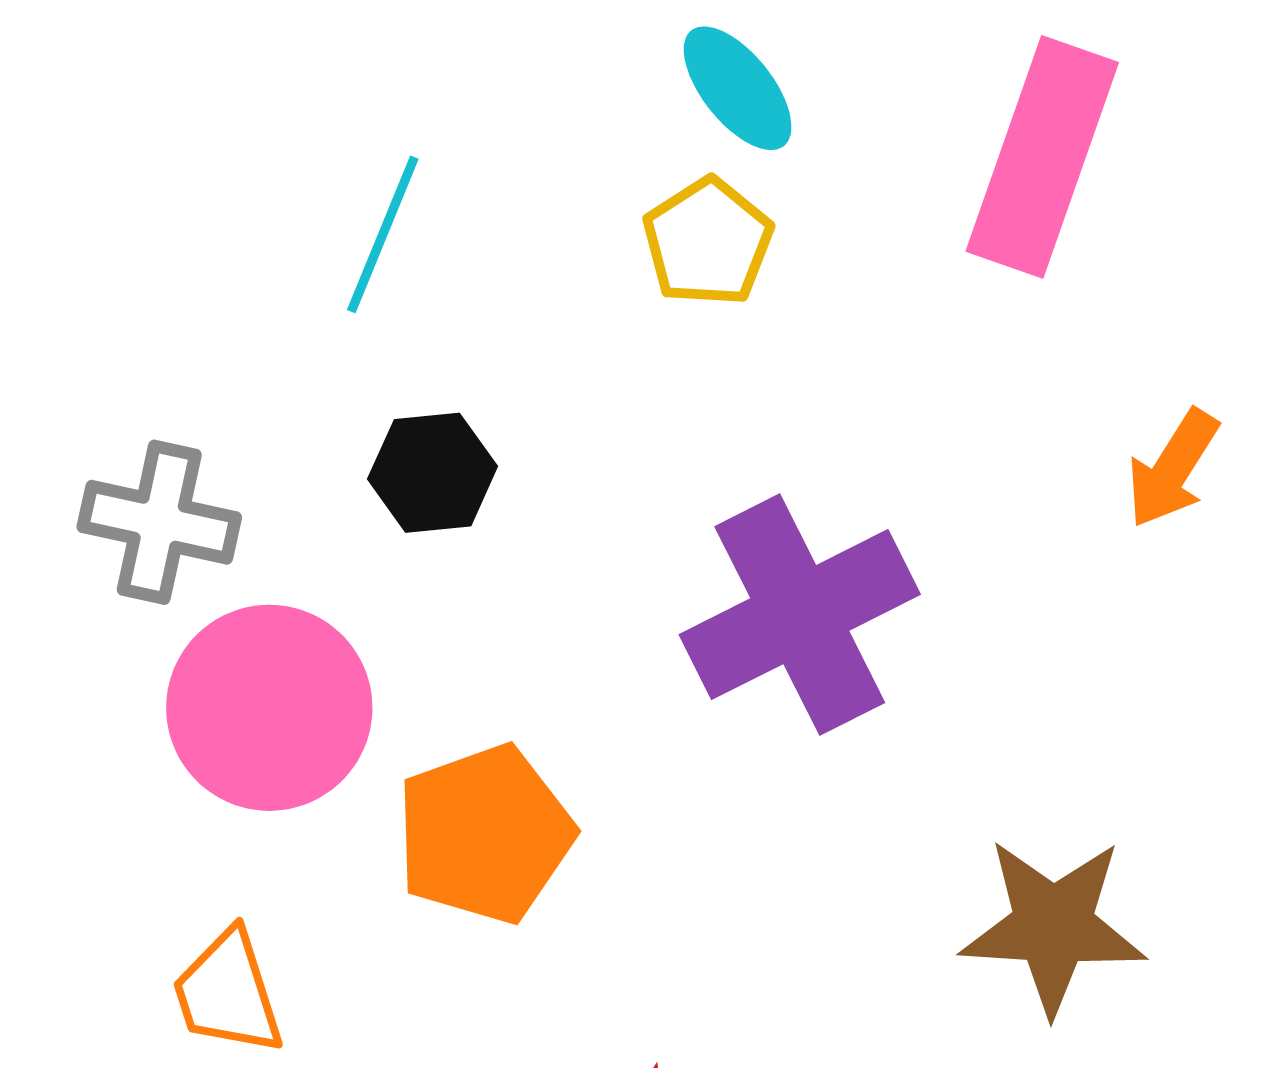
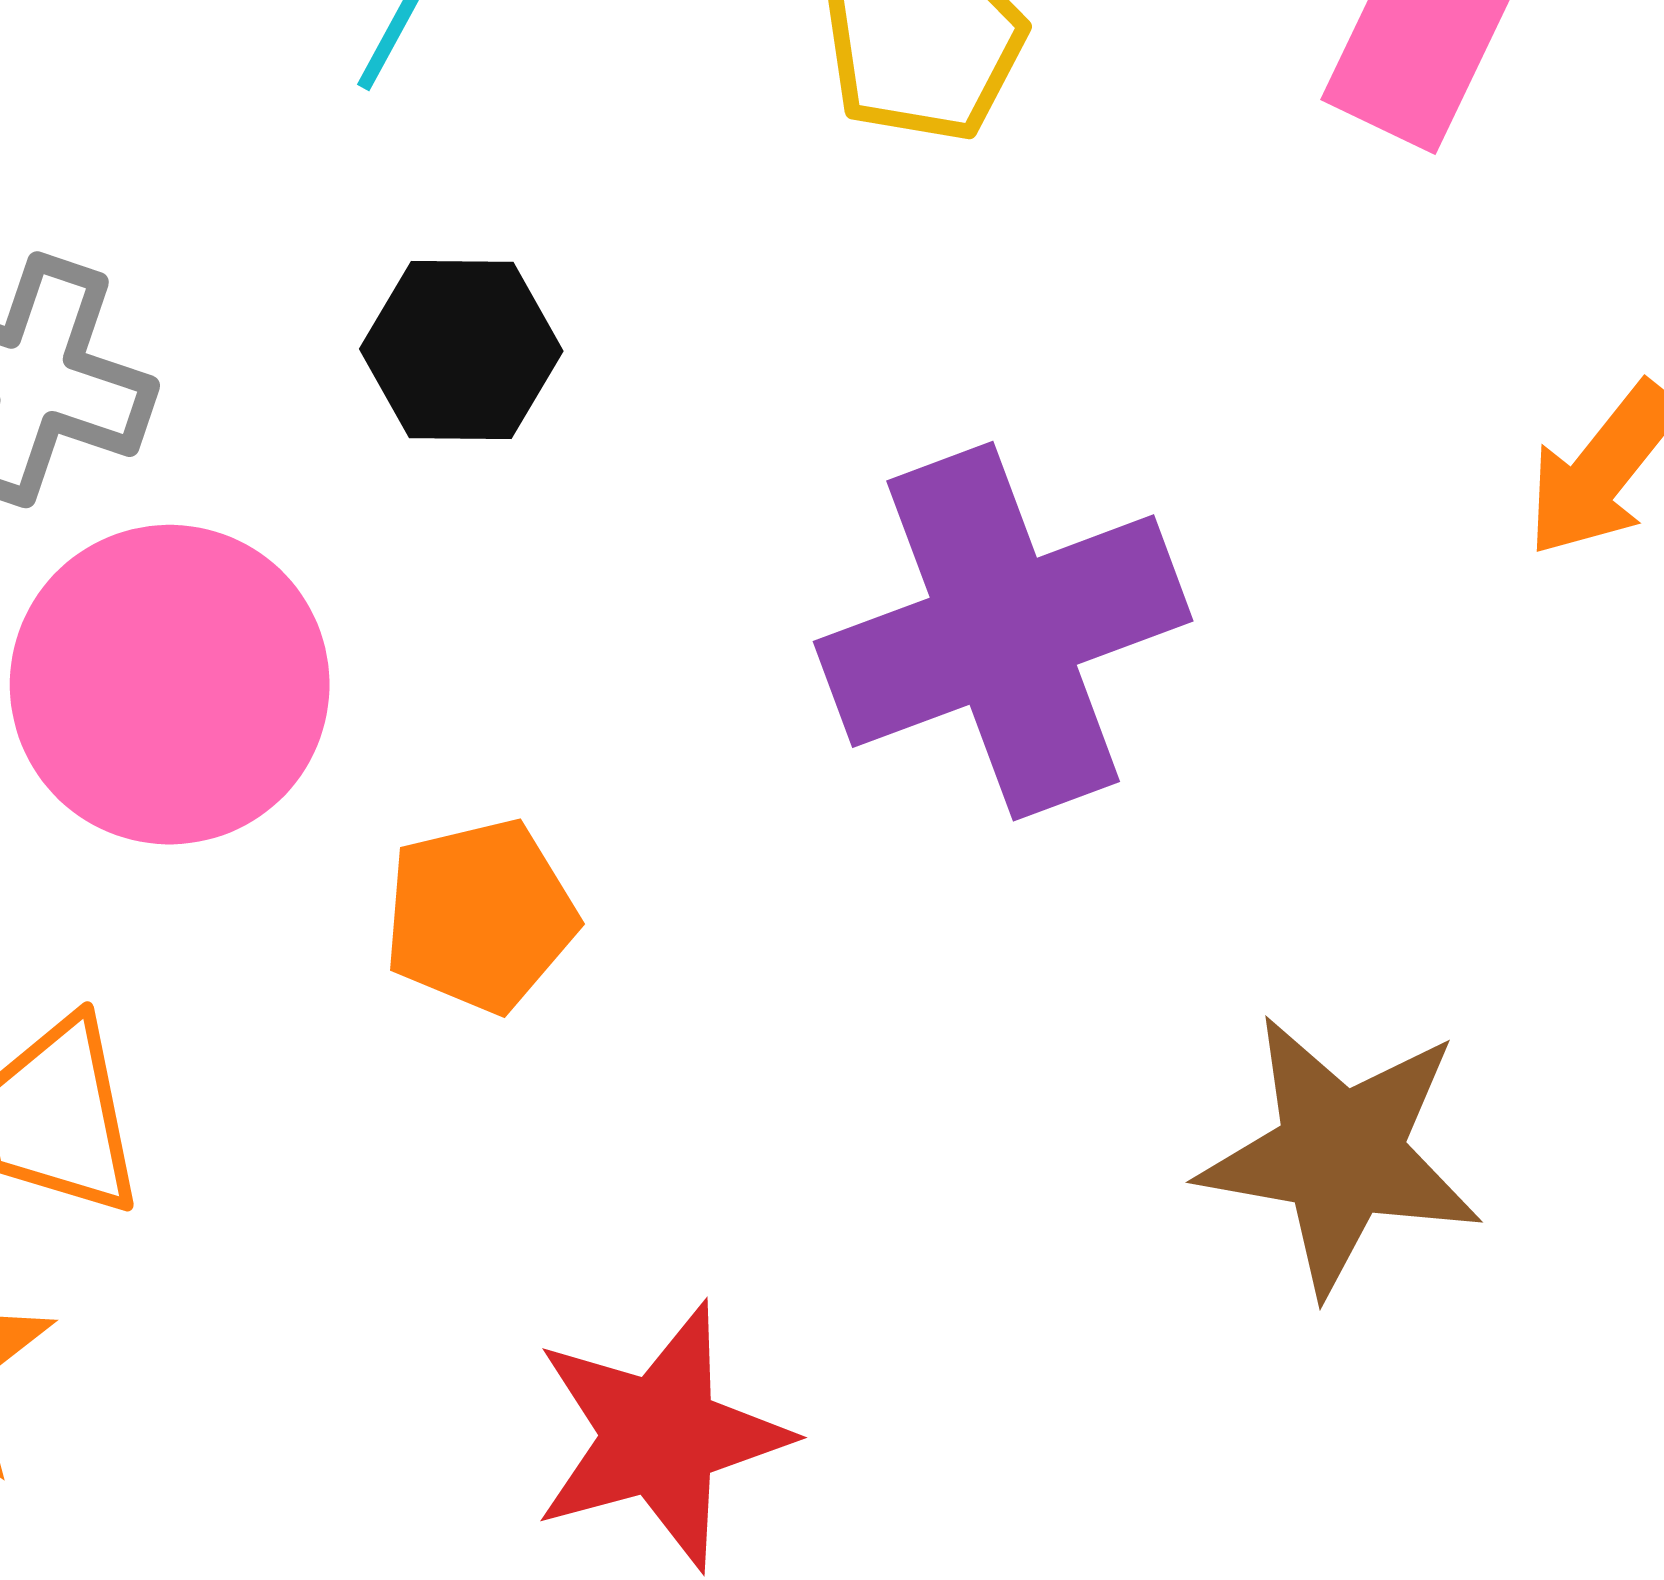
orange pentagon: (485, 834) -> (480, 916), size x0.7

